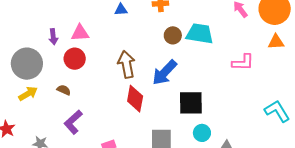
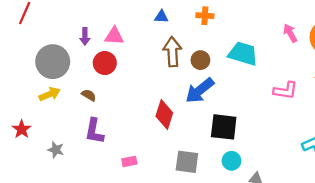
brown circle: (173, 35) -> (200, 60), moved
brown arrow: (127, 64) -> (172, 52), moved
purple L-shape: (73, 122) -> (94, 131), turned -45

